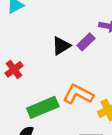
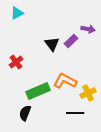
black triangle: (61, 46) -> (52, 44), turned -35

